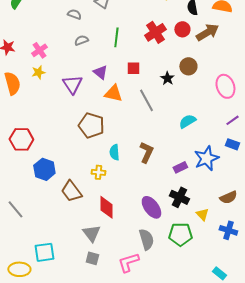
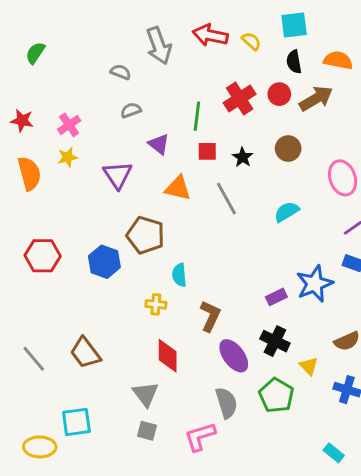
green line: (116, 37) -> (197, 116), moved
purple triangle: (100, 72) -> (159, 144), moved
black star: (167, 78) -> (243, 157), moved
cyan semicircle: (187, 121) -> (287, 212), moved
brown L-shape: (146, 152) -> (210, 316), moved
blue hexagon: (44, 169) -> (104, 262), moved
brown trapezoid: (71, 191) -> (85, 353), moved
green pentagon: (180, 234) -> (276, 395), turned 30

